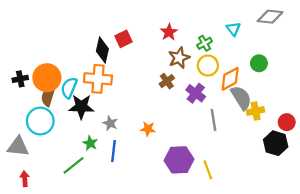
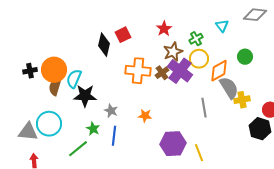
orange cross: (98, 79) -> (138, 71), moved
purple cross: (196, 93) -> (180, 71), moved, size x1.4
cyan circle: (40, 121) -> (49, 124), moved

